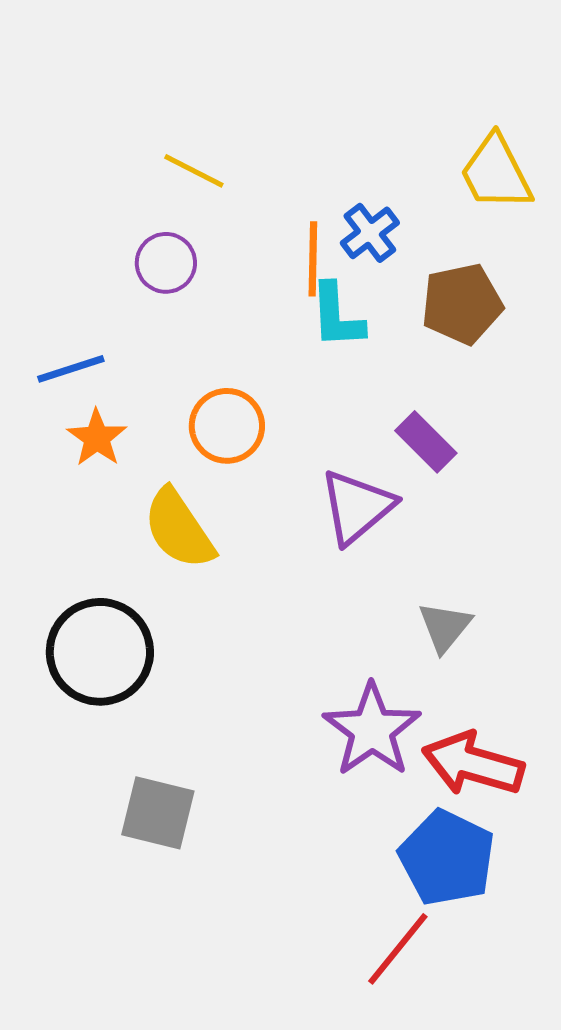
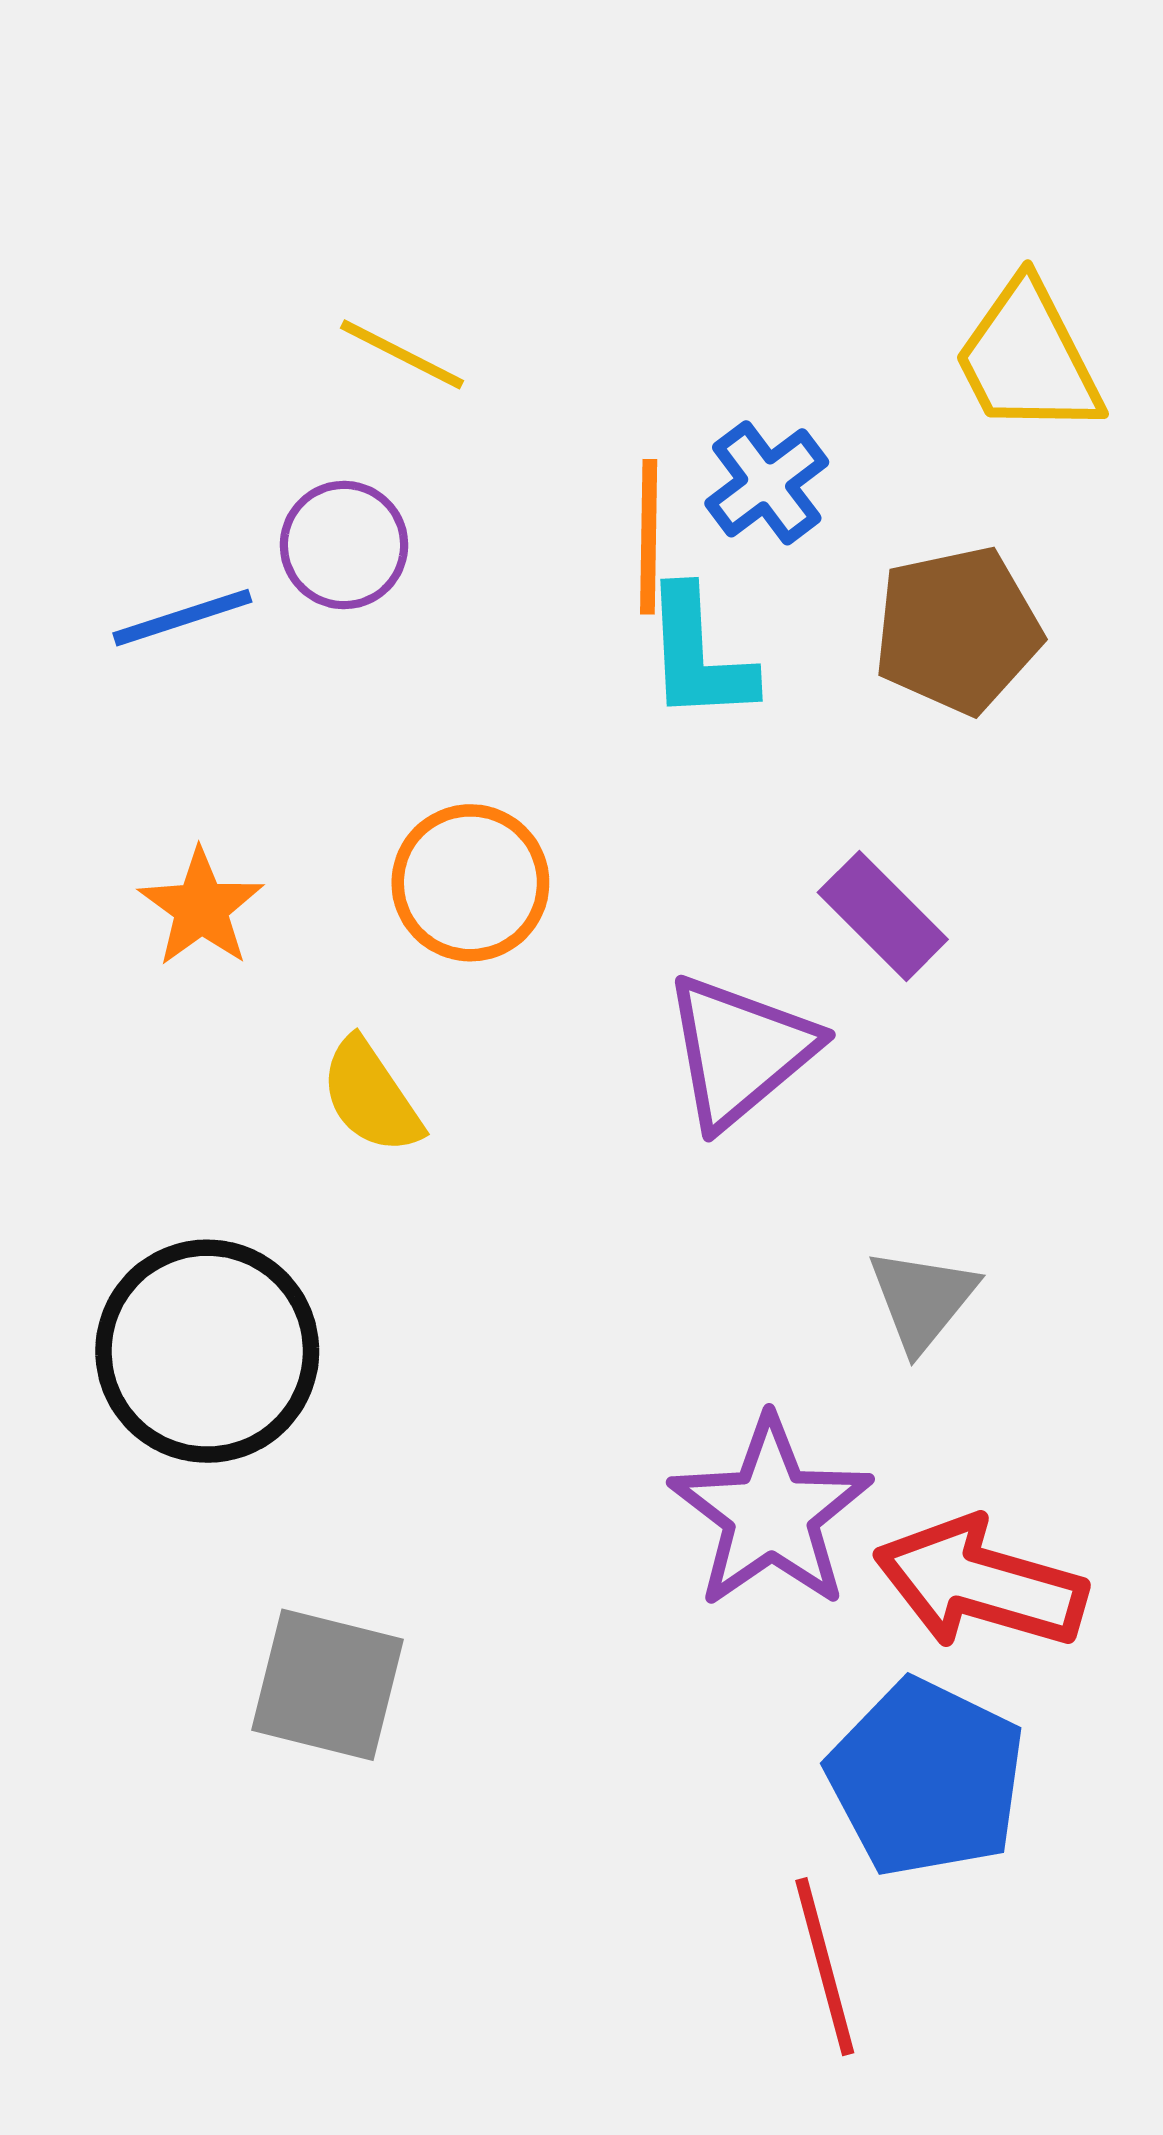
blue line: (71, 369) -> (182, 618), moved
yellow semicircle: (179, 529) -> (371, 1096), size x0.7
red line: (398, 949) -> (825, 1967), turned -54

